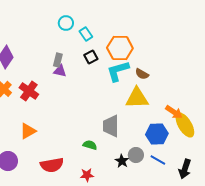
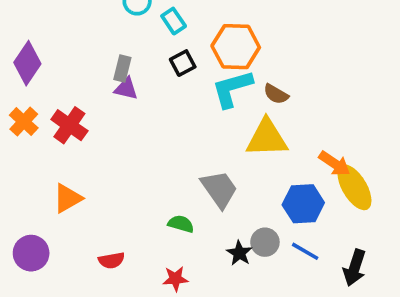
gray trapezoid: (111, 126) -> (219, 189), turned 145
red semicircle: (52, 165) -> (111, 260), size x0.6

